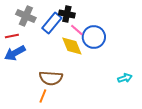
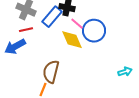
red line: (12, 36) -> (26, 30), moved
brown semicircle: (51, 78) -> (51, 72), turned 100

